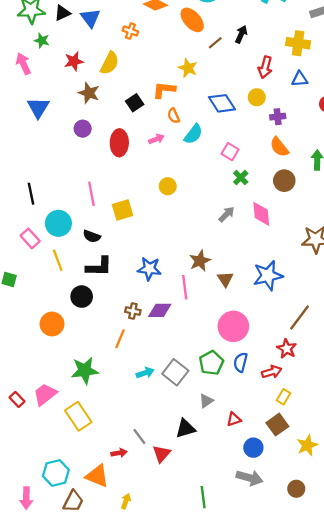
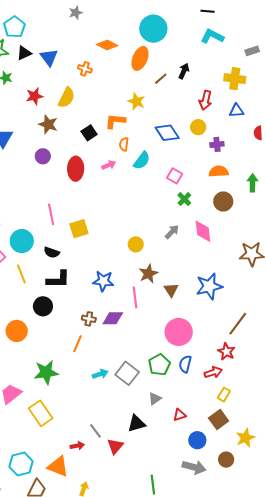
orange ellipse: (192, 20) -> (140, 58), turned 65
orange semicircle: (174, 116) -> (124, 144), turned 32
orange semicircle: (279, 147) -> (219, 171), turned 126
yellow circle: (168, 186) -> (136, 244), moved
brown circle: (296, 489) -> (226, 460), moved

